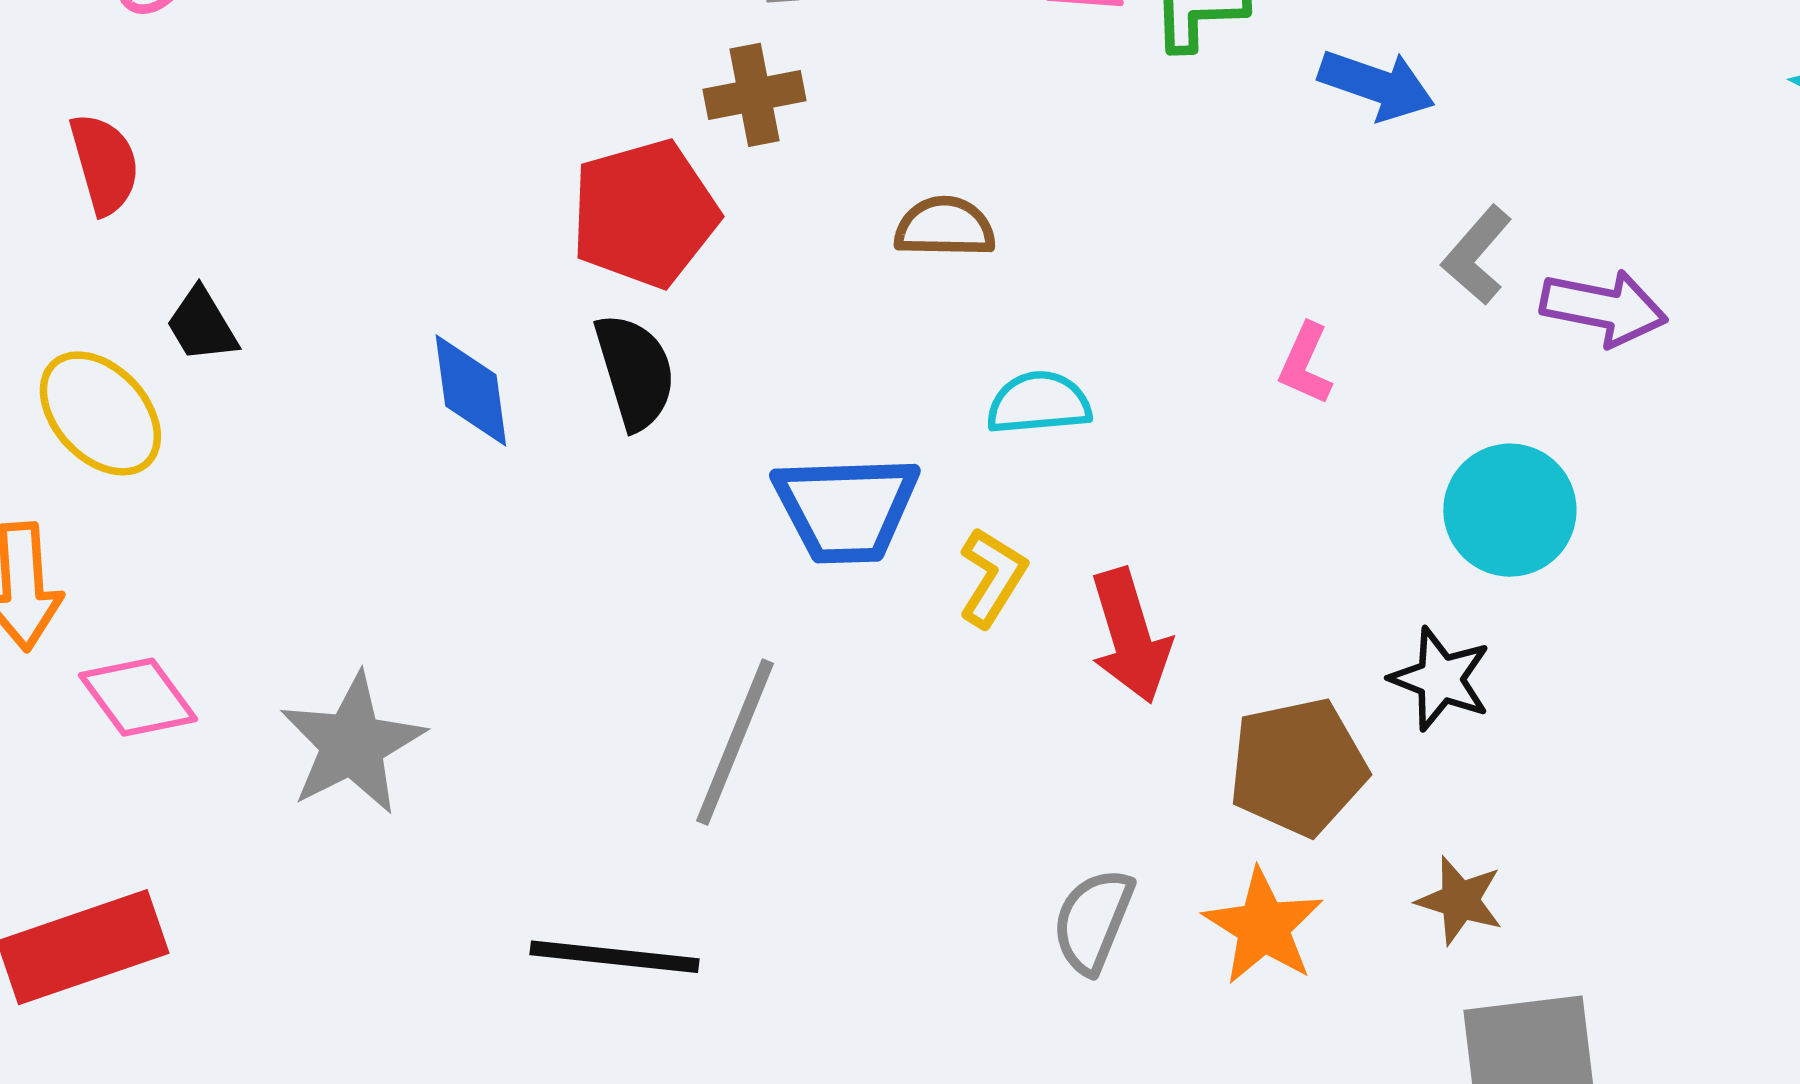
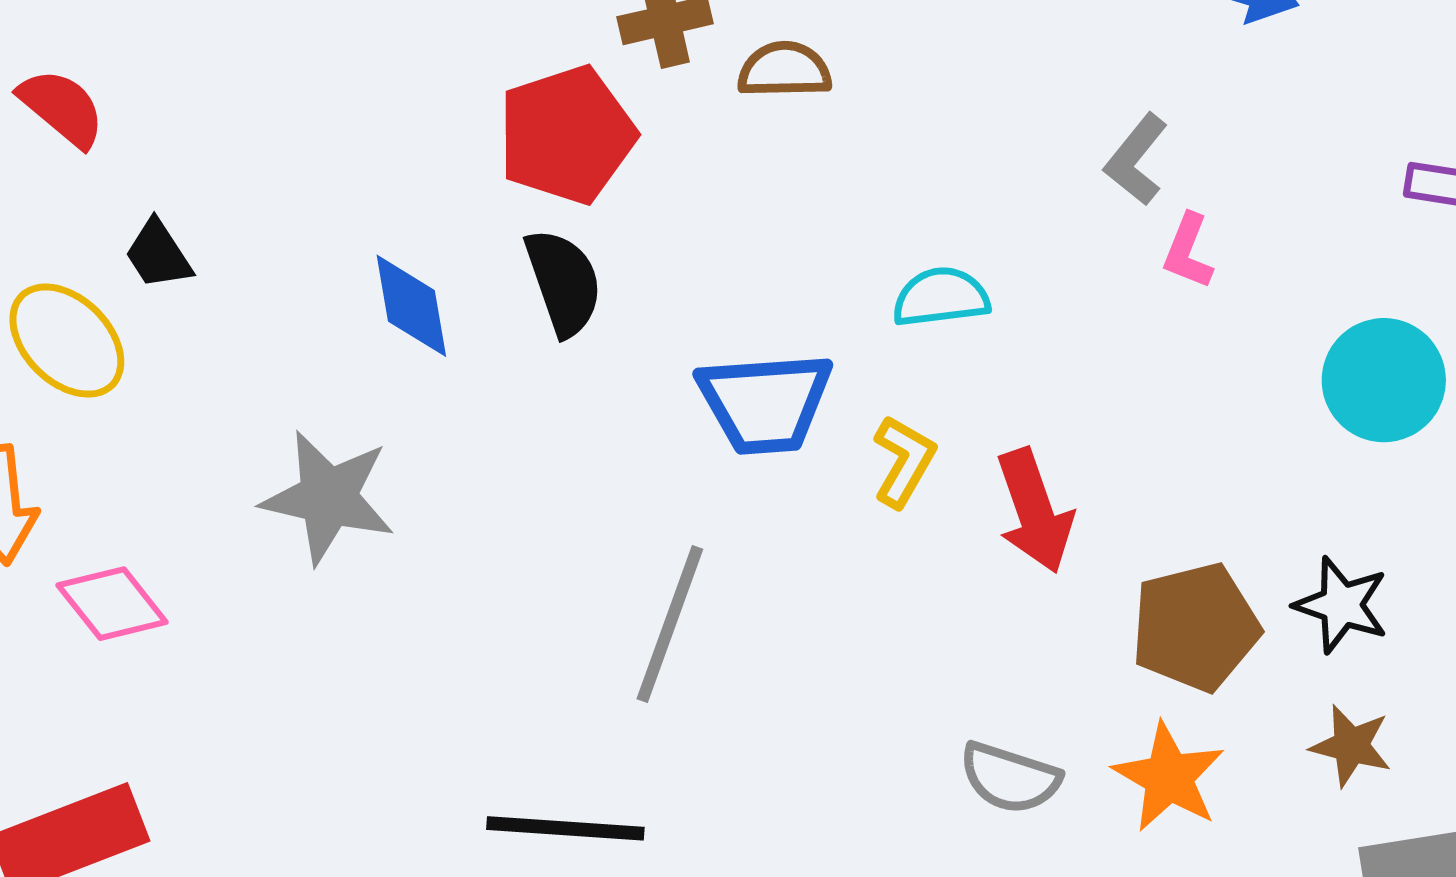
red semicircle: (105, 164) -> (62, 108), turned -32
brown semicircle: (945, 227) -> (784, 70), moved
gray L-shape: (1477, 255) -> (1136, 160), moved
black star: (1440, 679) -> (1341, 605), moved
gray star: (352, 744) -> (328, 497), moved, turned -30
gray semicircle: (1093, 921) -> (1010, 778), turned -92

